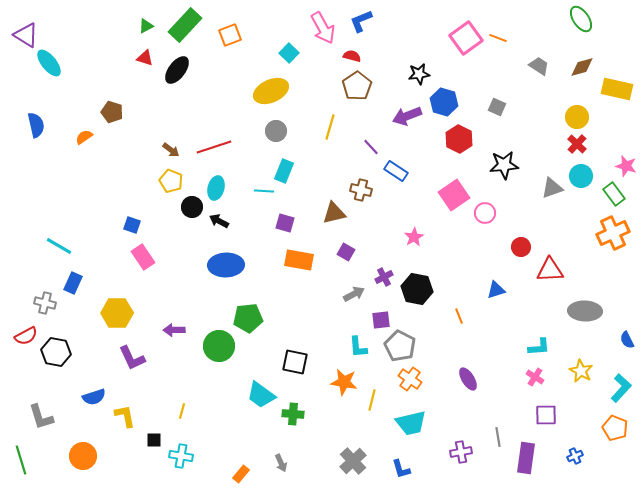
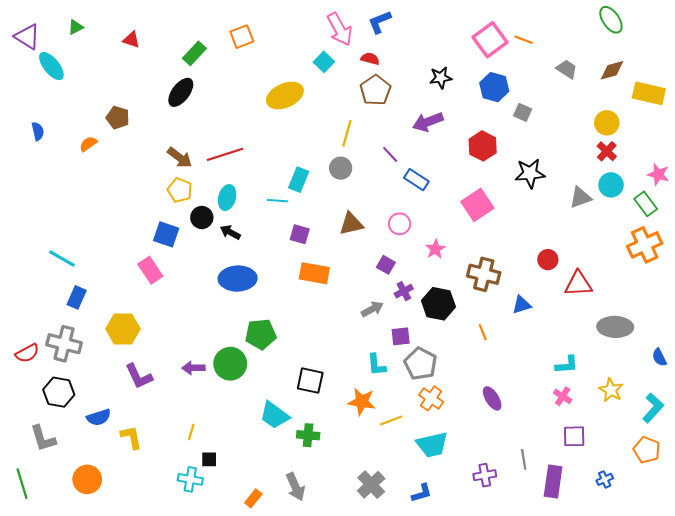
green rectangle: (185, 25) -> (194, 53), moved, size x0.7
green triangle: (146, 26) -> (76, 27), moved
cyan square: (289, 53) -> (324, 62), moved
red triangle: (145, 58) -> (131, 40), moved
black ellipse: (177, 70) -> (181, 92), moved
blue hexagon: (444, 102) -> (494, 87), moved
blue semicircle: (36, 125) -> (38, 131), size x0.7
gray circle: (276, 131) -> (341, 168), moved
brown arrow: (171, 150) -> (180, 158), size x1.4
brown cross: (361, 190) -> (484, 274), moved, size x1.4
pink circle: (485, 213) -> (400, 224), moved
blue square: (132, 225) -> (166, 234), moved, size x1.4
purple square: (346, 252) -> (386, 265), moved
gray cross: (45, 303) -> (64, 344), moved, size x1.5
purple arrow: (174, 330) -> (193, 368), moved
black hexagon: (56, 352) -> (59, 392), moved
yellow line: (372, 400) -> (391, 421), turned 55
black square: (154, 440) -> (209, 459), moved
gray arrow: (281, 463) -> (295, 487), size x1.5
blue L-shape: (401, 469) -> (422, 493), turned -90

